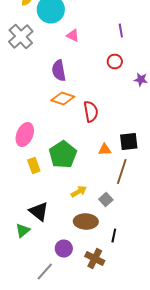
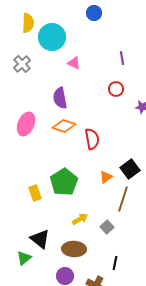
gray cross: (21, 36) -> (22, 64), size x0.7
pink ellipse: (25, 134) -> (26, 124), moved
black square: (129, 142) -> (130, 169), turned -30
orange triangle: (105, 150) -> (106, 177), turned -32
brown ellipse: (86, 222) -> (74, 249), moved

